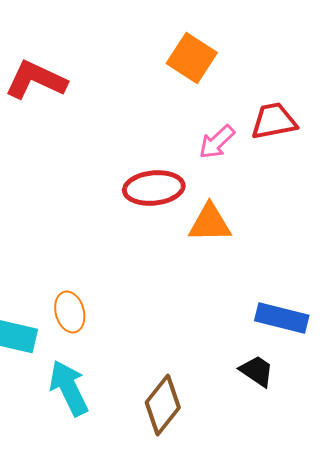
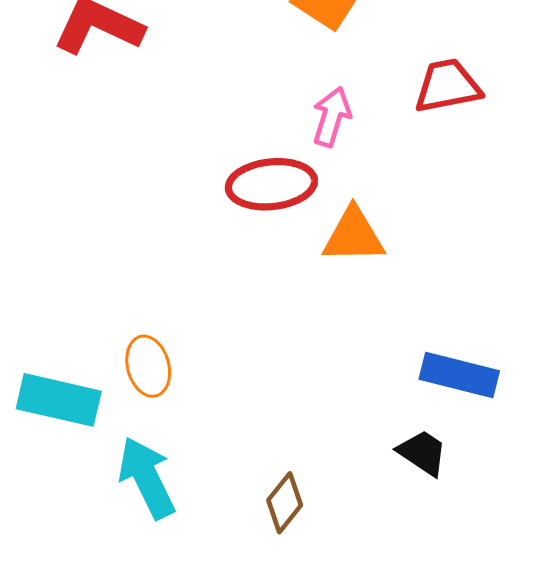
pink arrow: (217, 142) -> (332, 117), moved, turned 150
brown diamond: (163, 405) -> (285, 503), size x0.7

